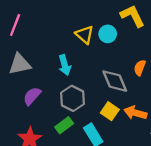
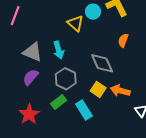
cyan circle: (108, 34) -> (93, 12), moved
gray triangle: (20, 64) -> (33, 52), moved, turned 35
orange semicircle: (140, 68) -> (123, 40), moved

